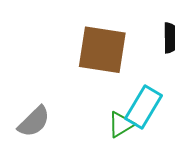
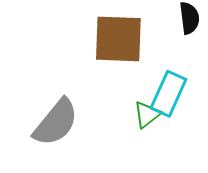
gray semicircle: (34, 122) -> (56, 122), size x1.4

